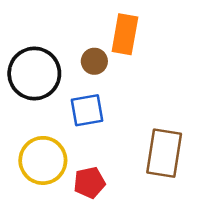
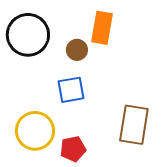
black circle: (34, 74) -> (28, 35), moved

